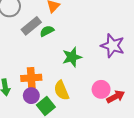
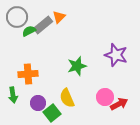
gray rectangle: (31, 26) -> (43, 25), moved
green semicircle: (47, 31) -> (29, 31), moved
orange cross: (31, 78) -> (28, 74), moved

